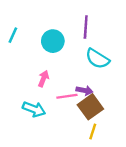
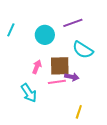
purple line: (86, 27) -> (73, 23), turned 66
brown square: (90, 107) -> (60, 66), moved, turned 35
cyan arrow: (34, 109) -> (29, 93), turned 36

